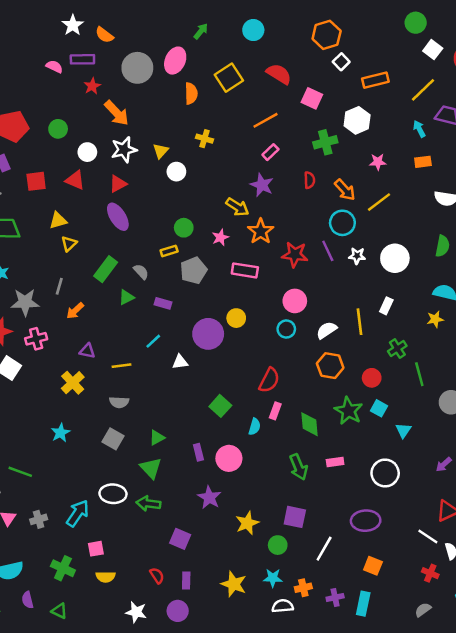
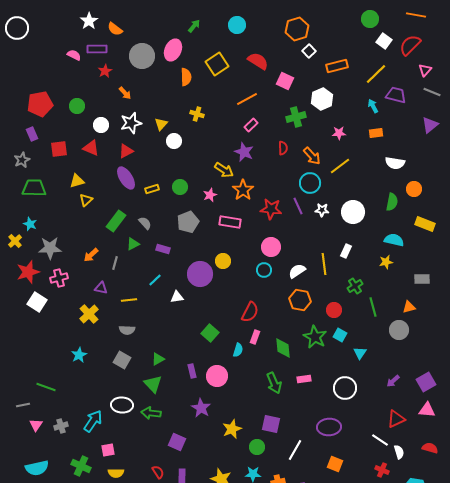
orange arrow: (117, 113) -> (125, 93), size x0.6
yellow rectangle: (169, 251) -> (152, 189), moved
gray line: (59, 286) -> (115, 263), moved

